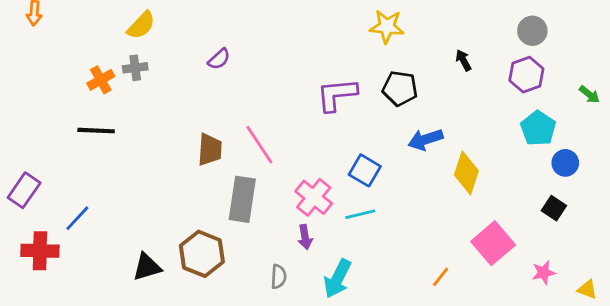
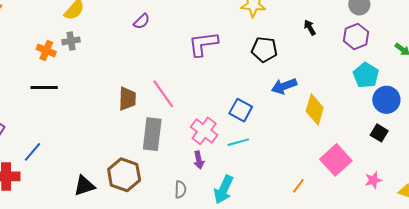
purple semicircle: (219, 59) -> (142, 21), moved
orange cross: (101, 80) -> (46, 50), turned -36
purple L-shape: (337, 95) -> (203, 44), moved
blue circle: (565, 163) -> (386, 100), size x1.4

